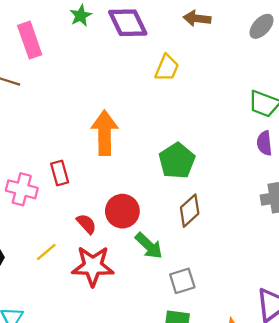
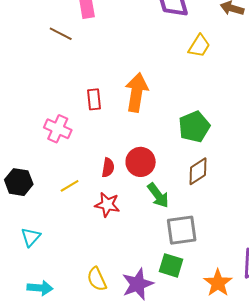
red rectangle: (60, 173) -> (94, 99), moved
red semicircle: (86, 224) -> (108, 168), turned 42
red star: (93, 266) -> (107, 205), size x0.7
gray square: (182, 281) -> (182, 230), size x1.4

